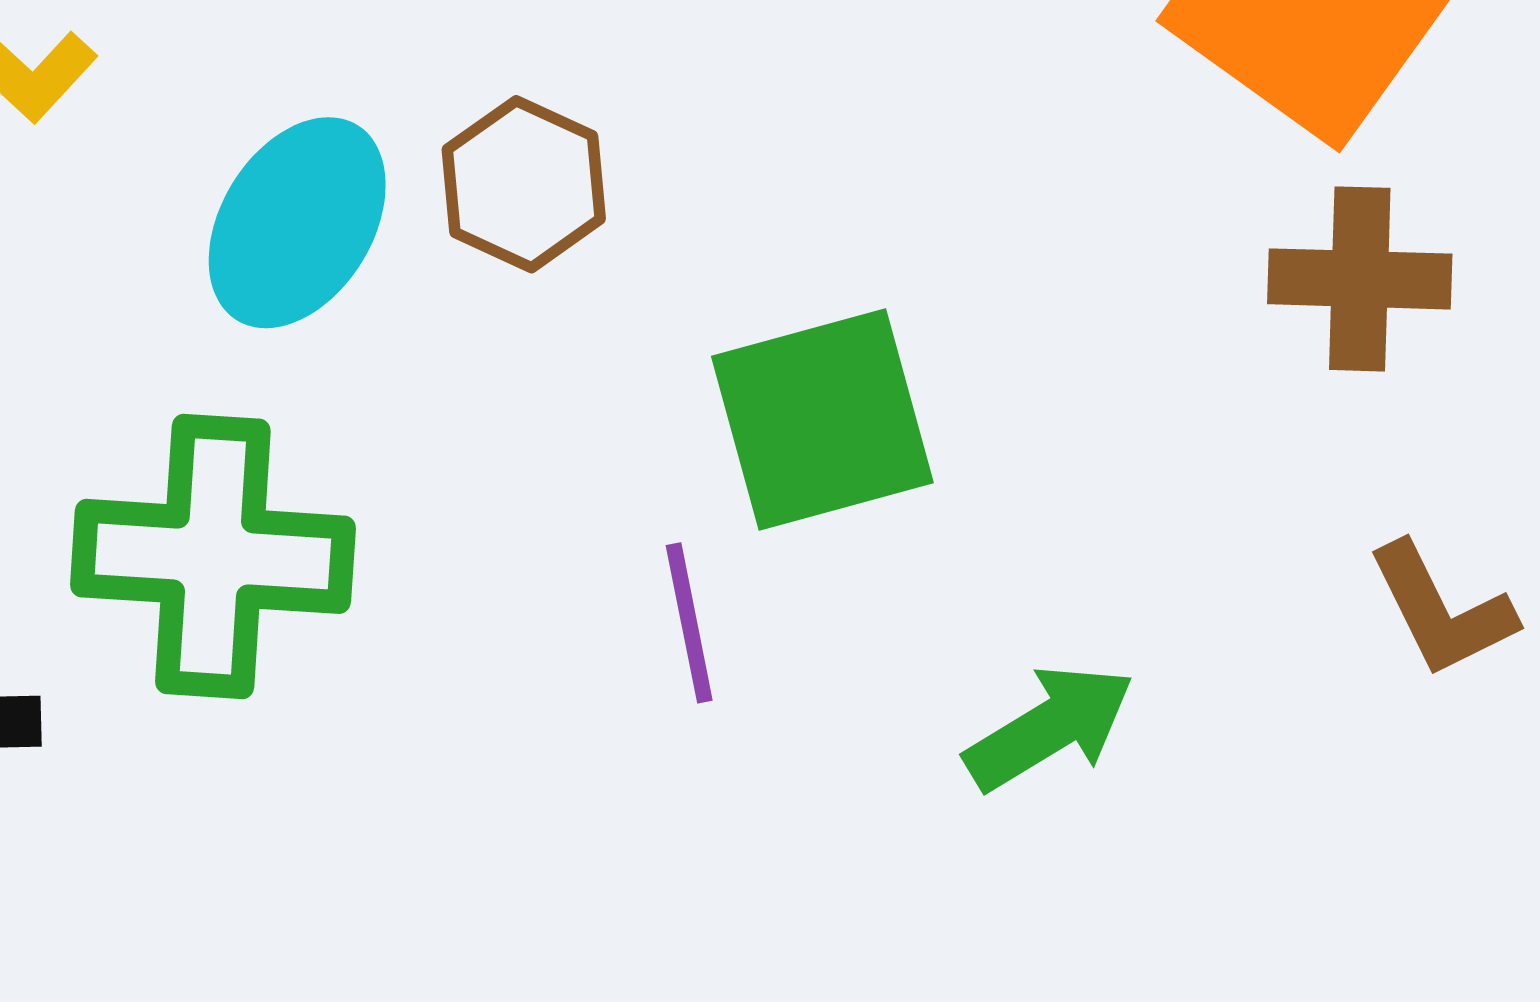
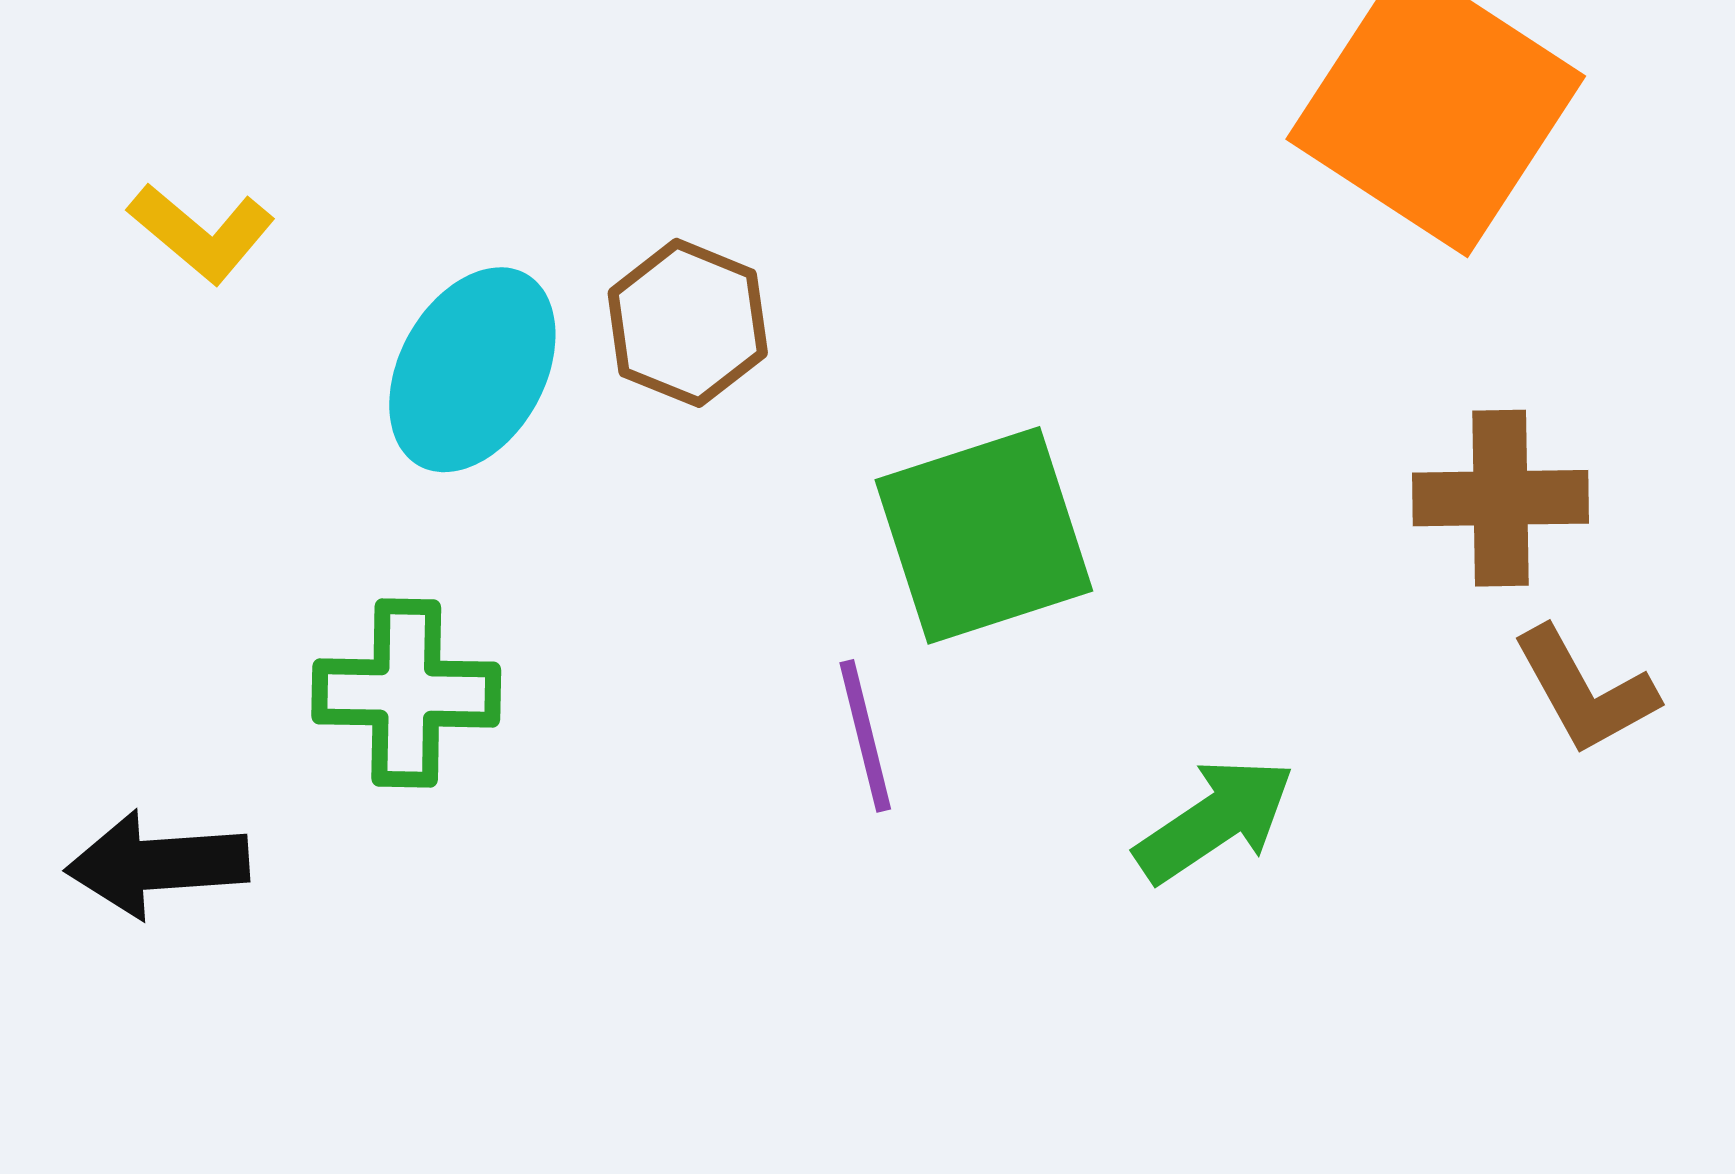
brown cross: (1360, 279) -> (1500, 498), moved
green cross: (213, 556) -> (406, 693), size x0.7

